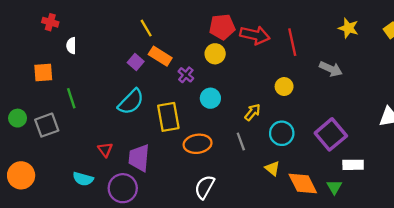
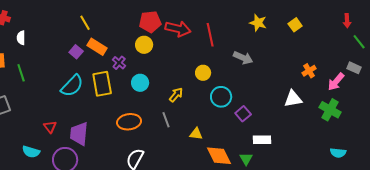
green line: (71, 98) -> (21, 73), moved
yellow rectangle: (168, 117) -> (102, 84), moved
cyan circle: (282, 133) -> (221, 97), moved
purple square: (331, 134) -> (243, 114), size x0.6
yellow triangle: (272, 168) -> (196, 134), moved, turned -32

